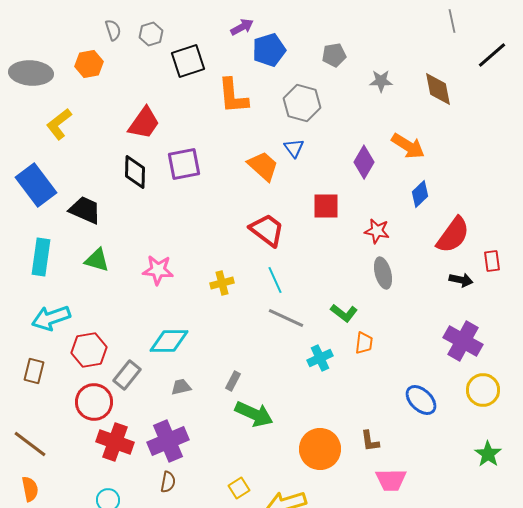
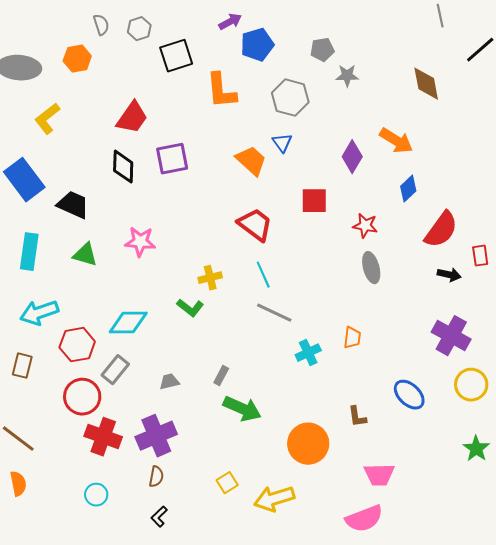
gray star: (381, 81) -> (347, 76), moved
pink star: (158, 270) -> (140, 242), moved
green L-shape: (344, 313) -> (190, 308), moved
cyan diamond: (169, 341) -> (128, 323), moved
brown L-shape: (370, 441) -> (357, 417), moved

